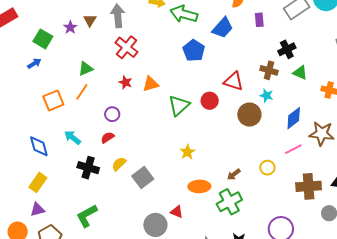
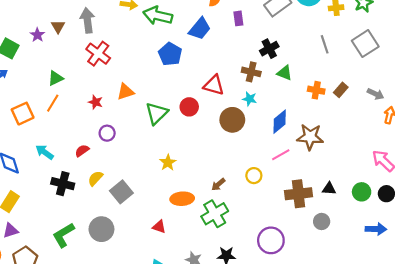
red star: (125, 82) -> (95, 102), moved
purple circle: (112, 114) -> (107, 133), moved
gray circle: (155, 225) -> (101, 229), moved

